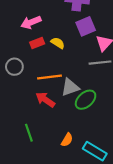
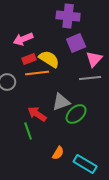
yellow semicircle: (58, 43) -> (49, 59), size x1.5
orange line: (49, 77) -> (37, 73), moved
green line: (29, 133) -> (28, 131), moved

